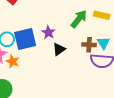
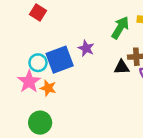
black triangle: (59, 49) -> (122, 67), moved, turned 40

